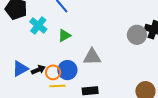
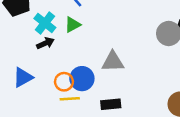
green triangle: (64, 35) -> (73, 25), moved
black arrow: (38, 70) -> (45, 43), moved

